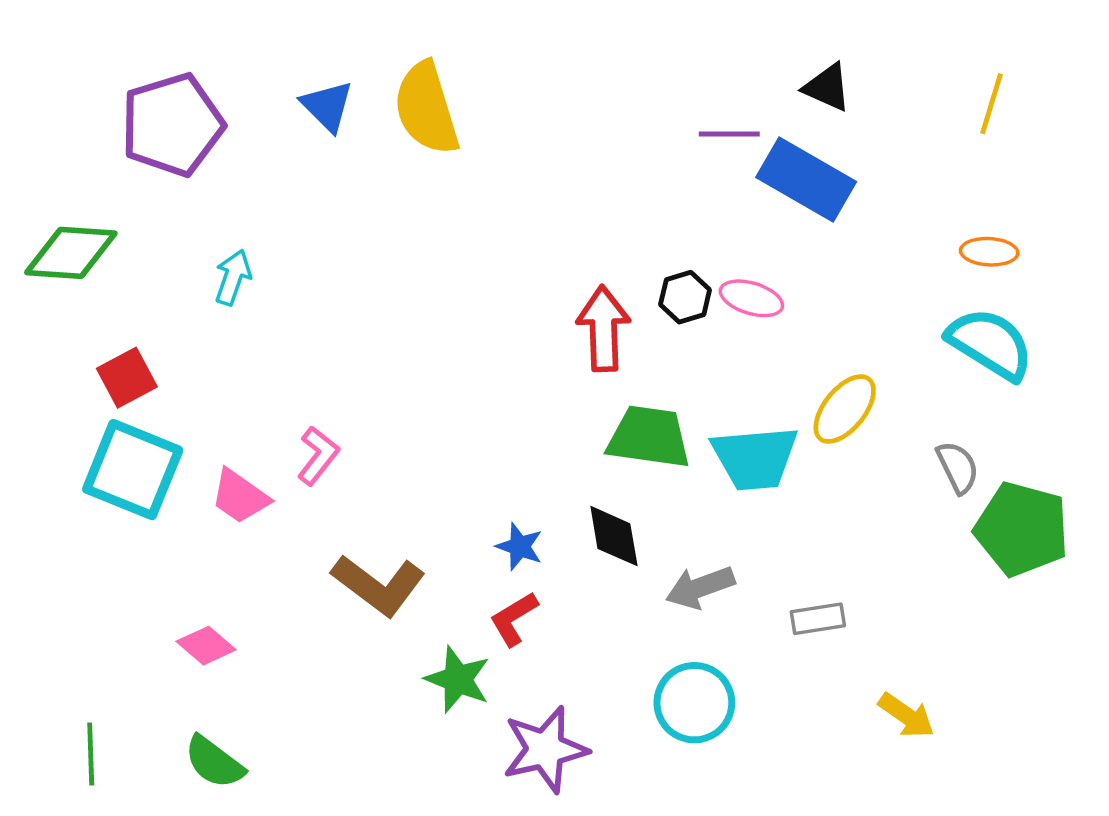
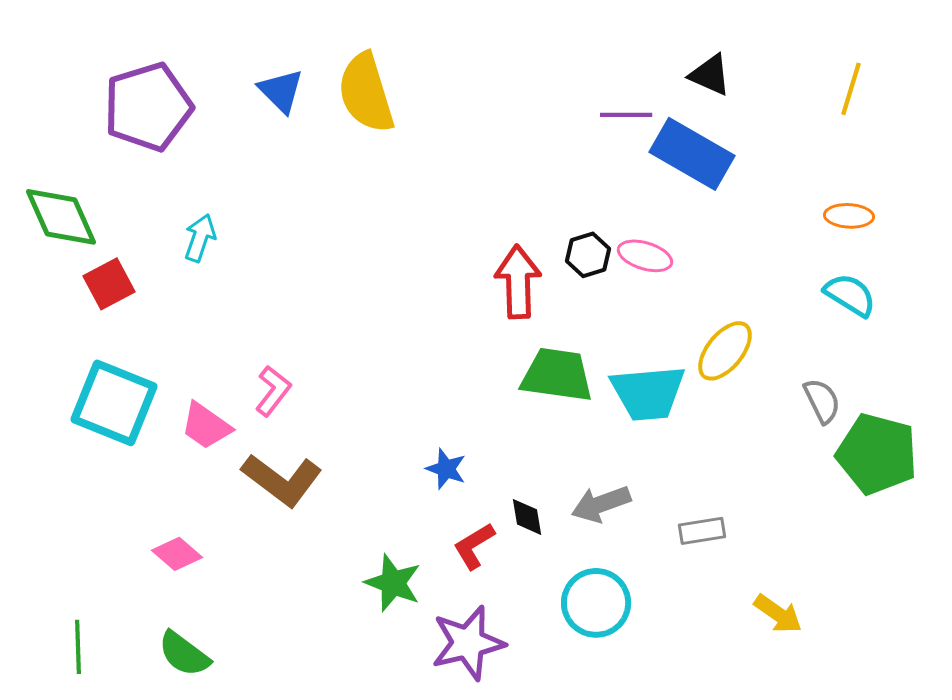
green diamond: (71, 253) -> (61, 217), turned 62
cyan semicircle: (990, 344) -> (850, 295), size x0.7
red square: (127, 378) -> (109, 284), moved
black diamond: (614, 536) -> (527, 517), moved, size x0.7
brown L-shape: (379, 585) -> (282, 480), moved
red L-shape: (514, 619) -> (474, 546), moved

